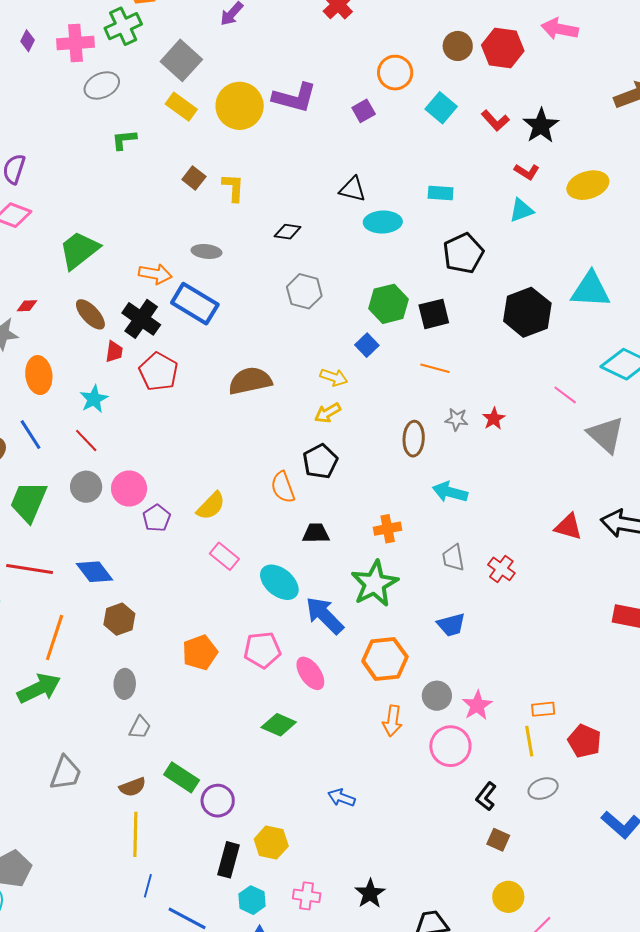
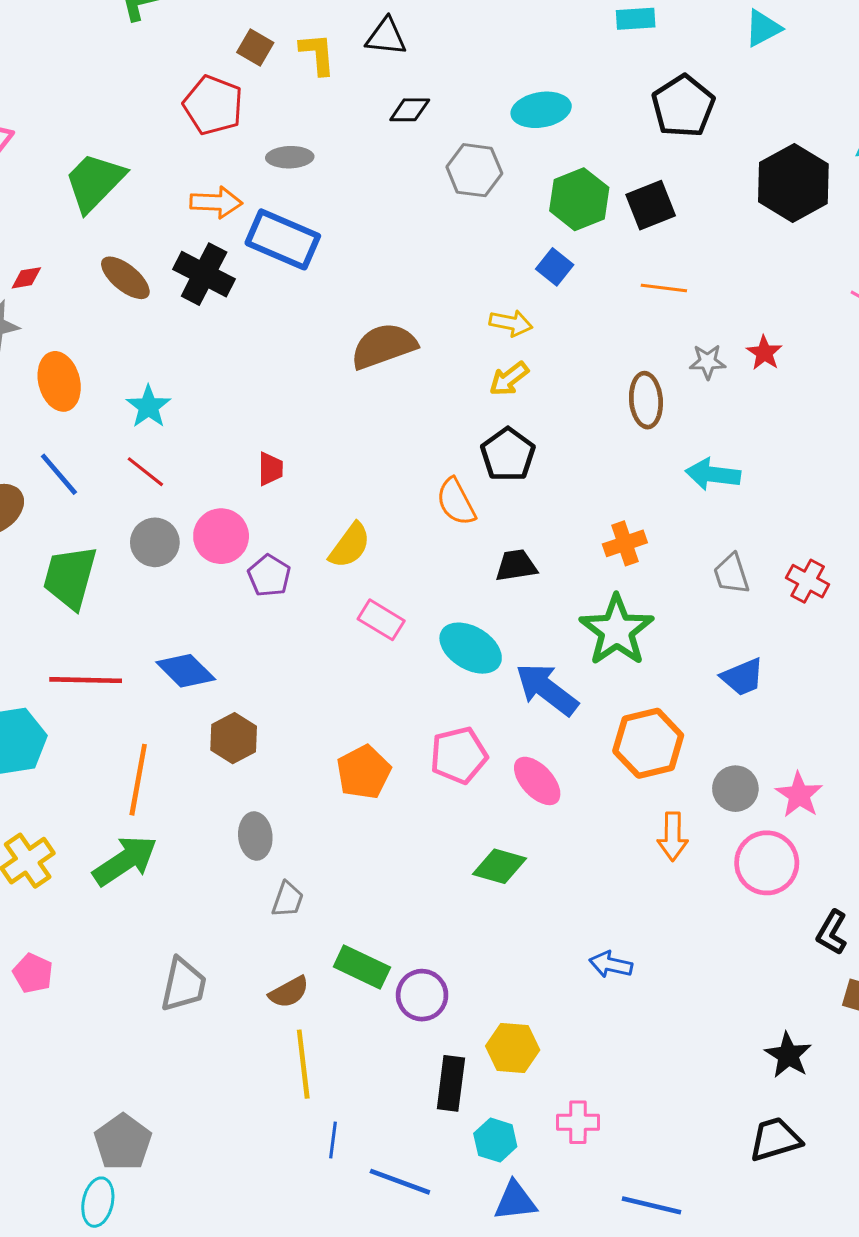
black triangle: (353, 189) -> (386, 37), moved
cyan ellipse: (383, 222) -> (541, 110), moved
gray hexagon: (304, 291) -> (474, 170), moved
red trapezoid: (114, 352) -> (270, 469), moved
red pentagon: (159, 372) -> (213, 105), moved
black star: (370, 894) -> (788, 1055), moved

